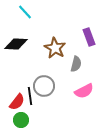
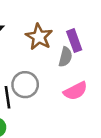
purple rectangle: (89, 37) -> (74, 41), moved

